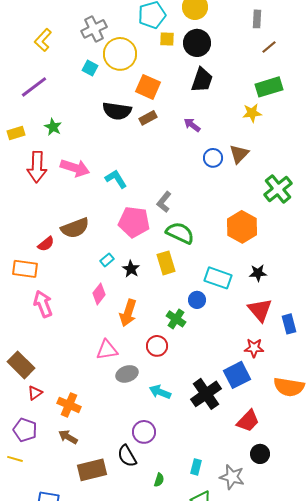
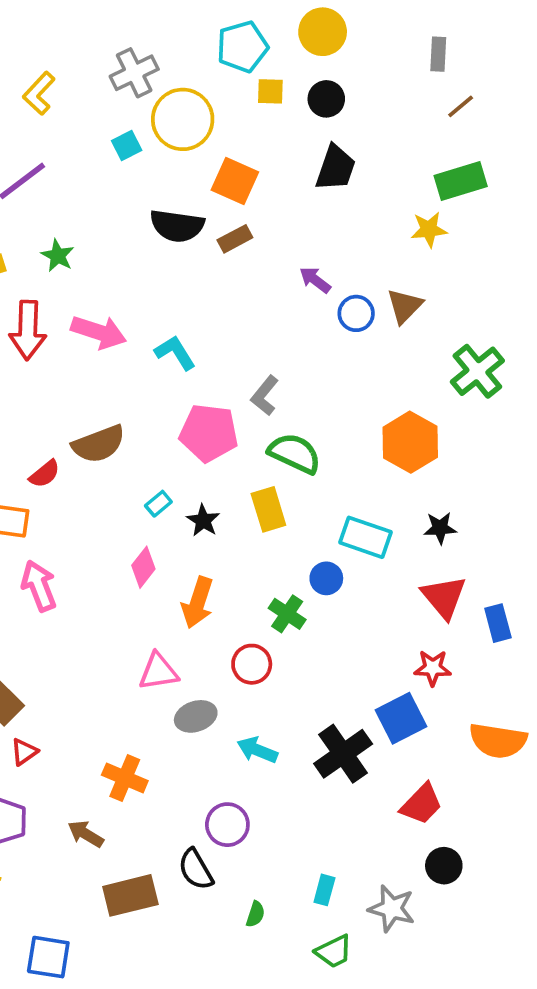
black circle: (197, 43) -> (326, 99), size x0.7
cyan square: (90, 68) -> (127, 146), turned 35
purple arrow: (192, 125) -> (315, 280), moved
orange cross: (69, 405) -> (125, 778), moved

